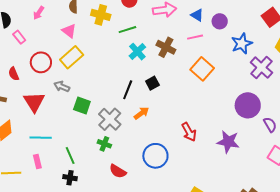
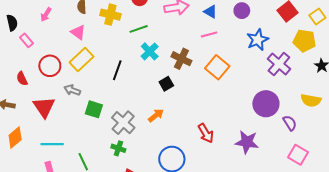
purple circle: (220, 21) -> (242, 11), moved
brown cross: (166, 47) -> (181, 59), moved
black line: (128, 90) -> (117, 70), moved

